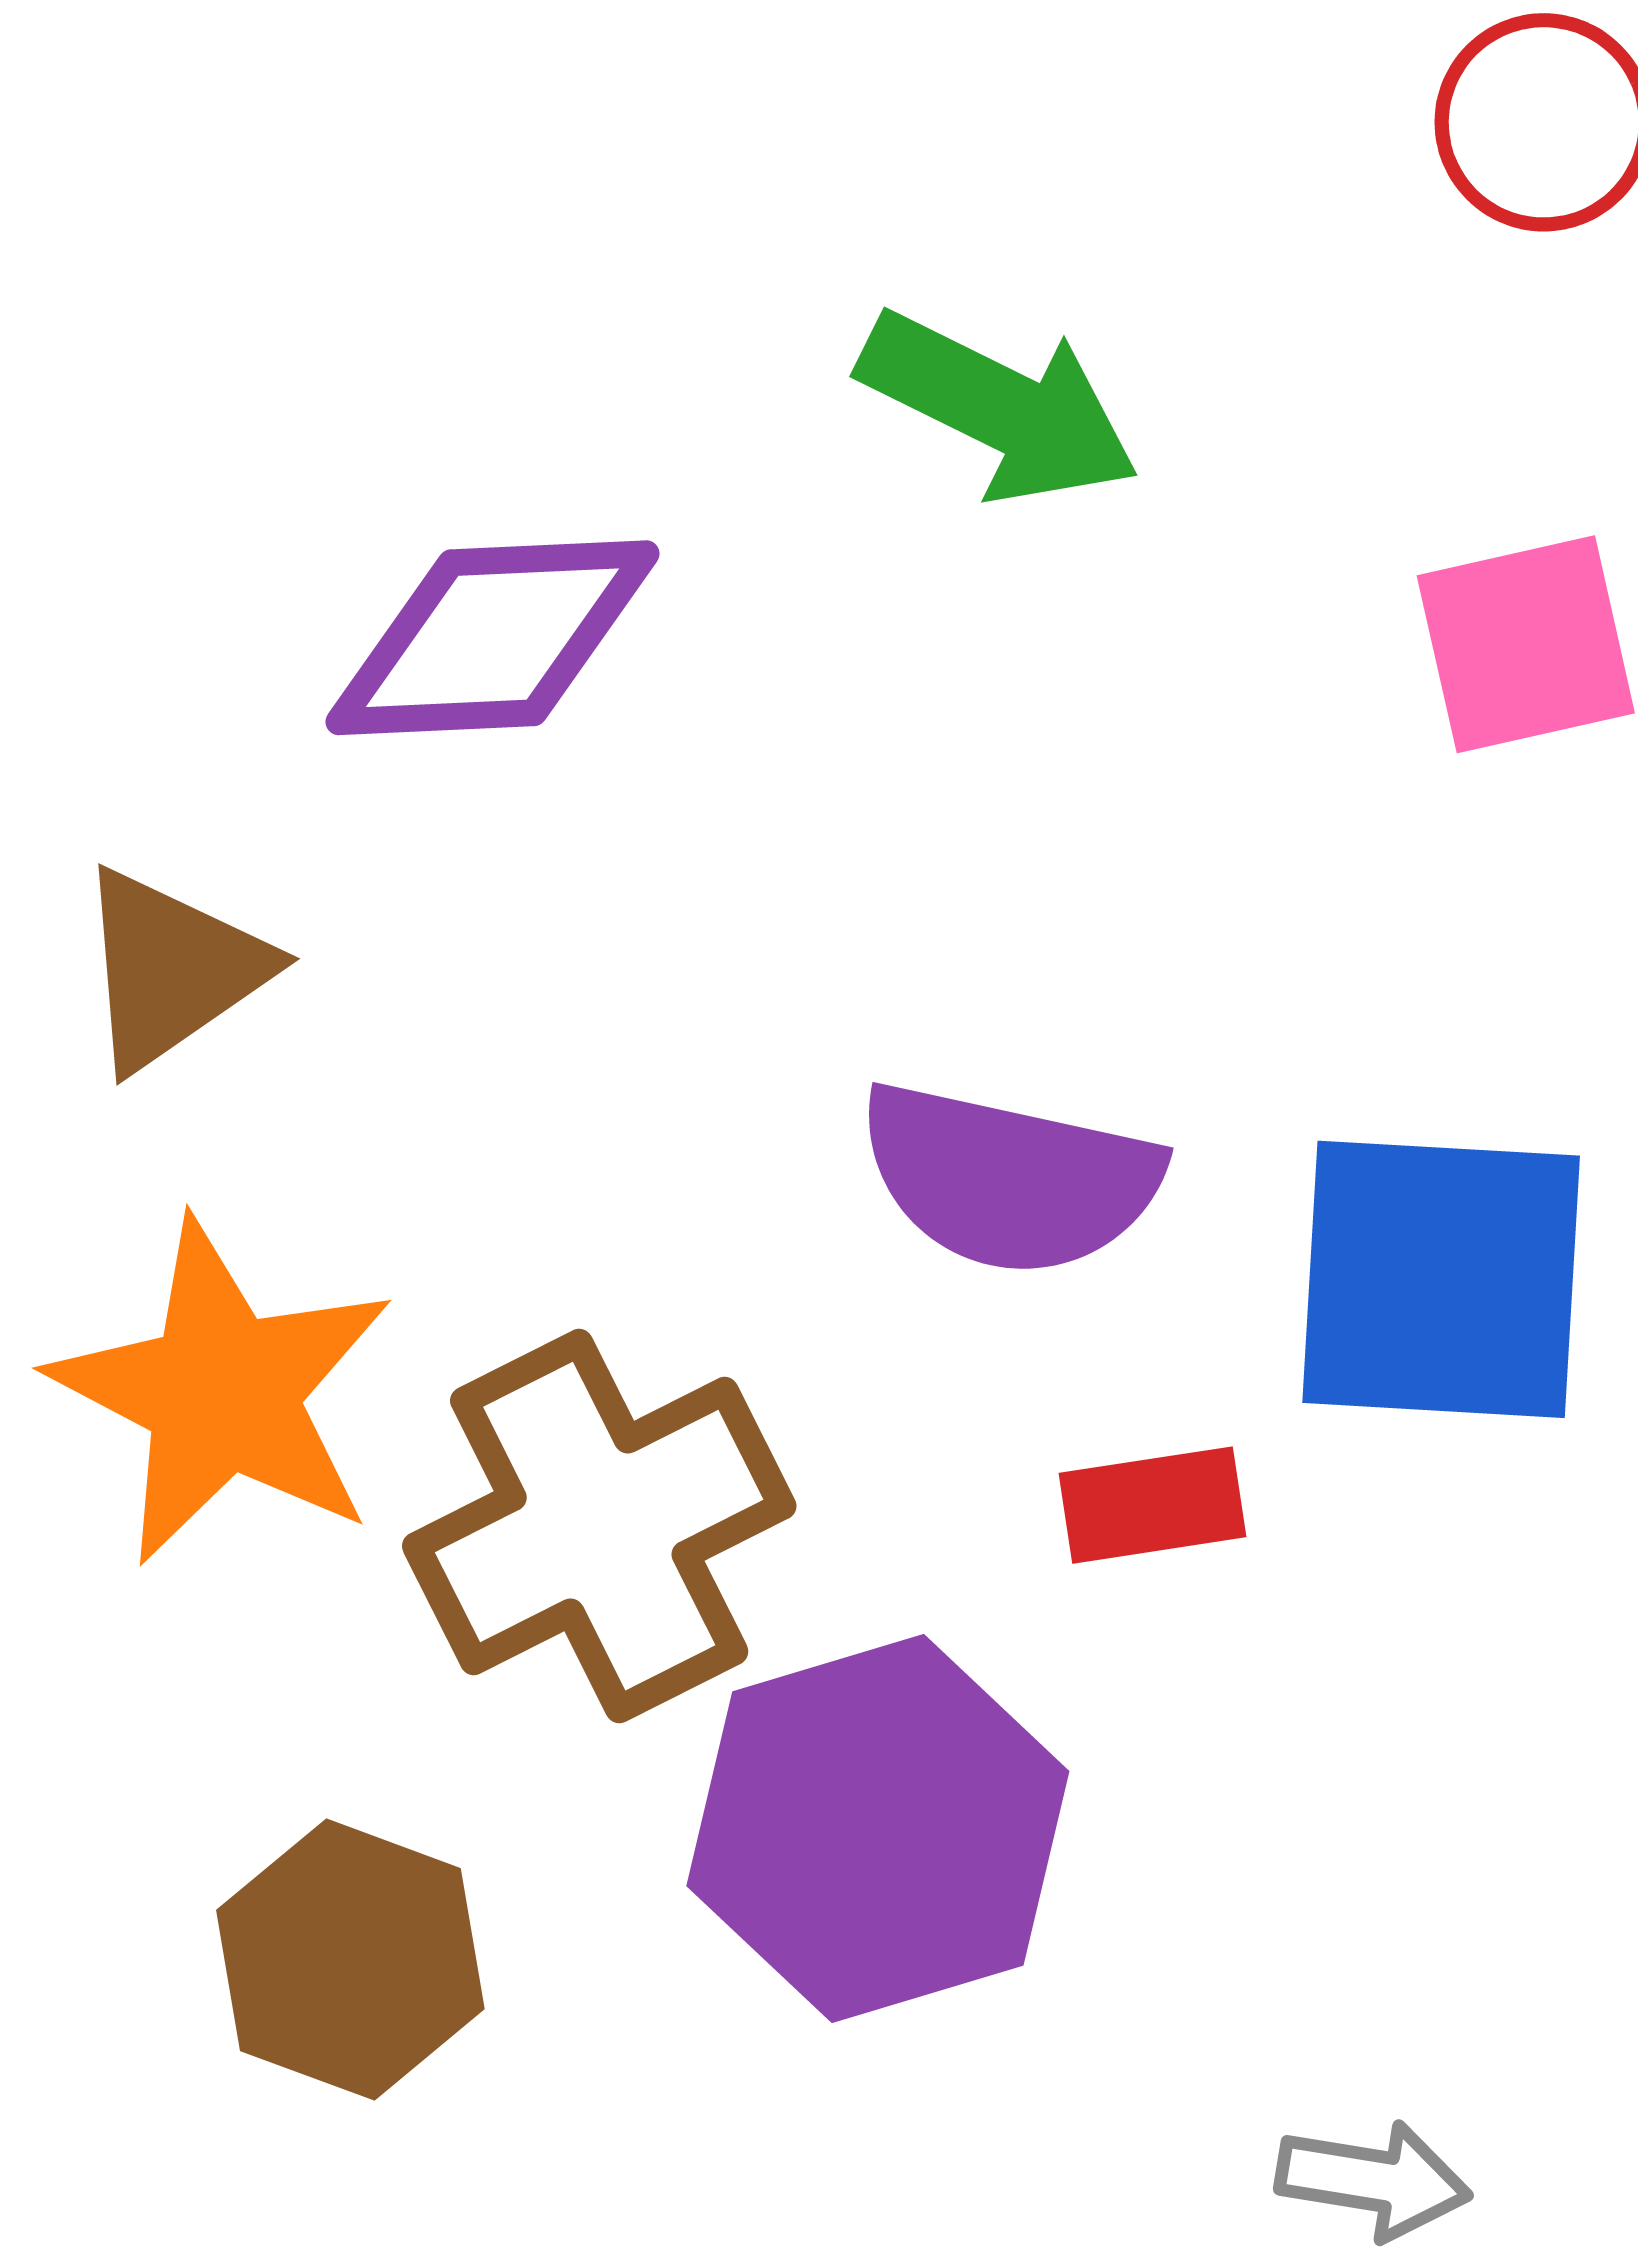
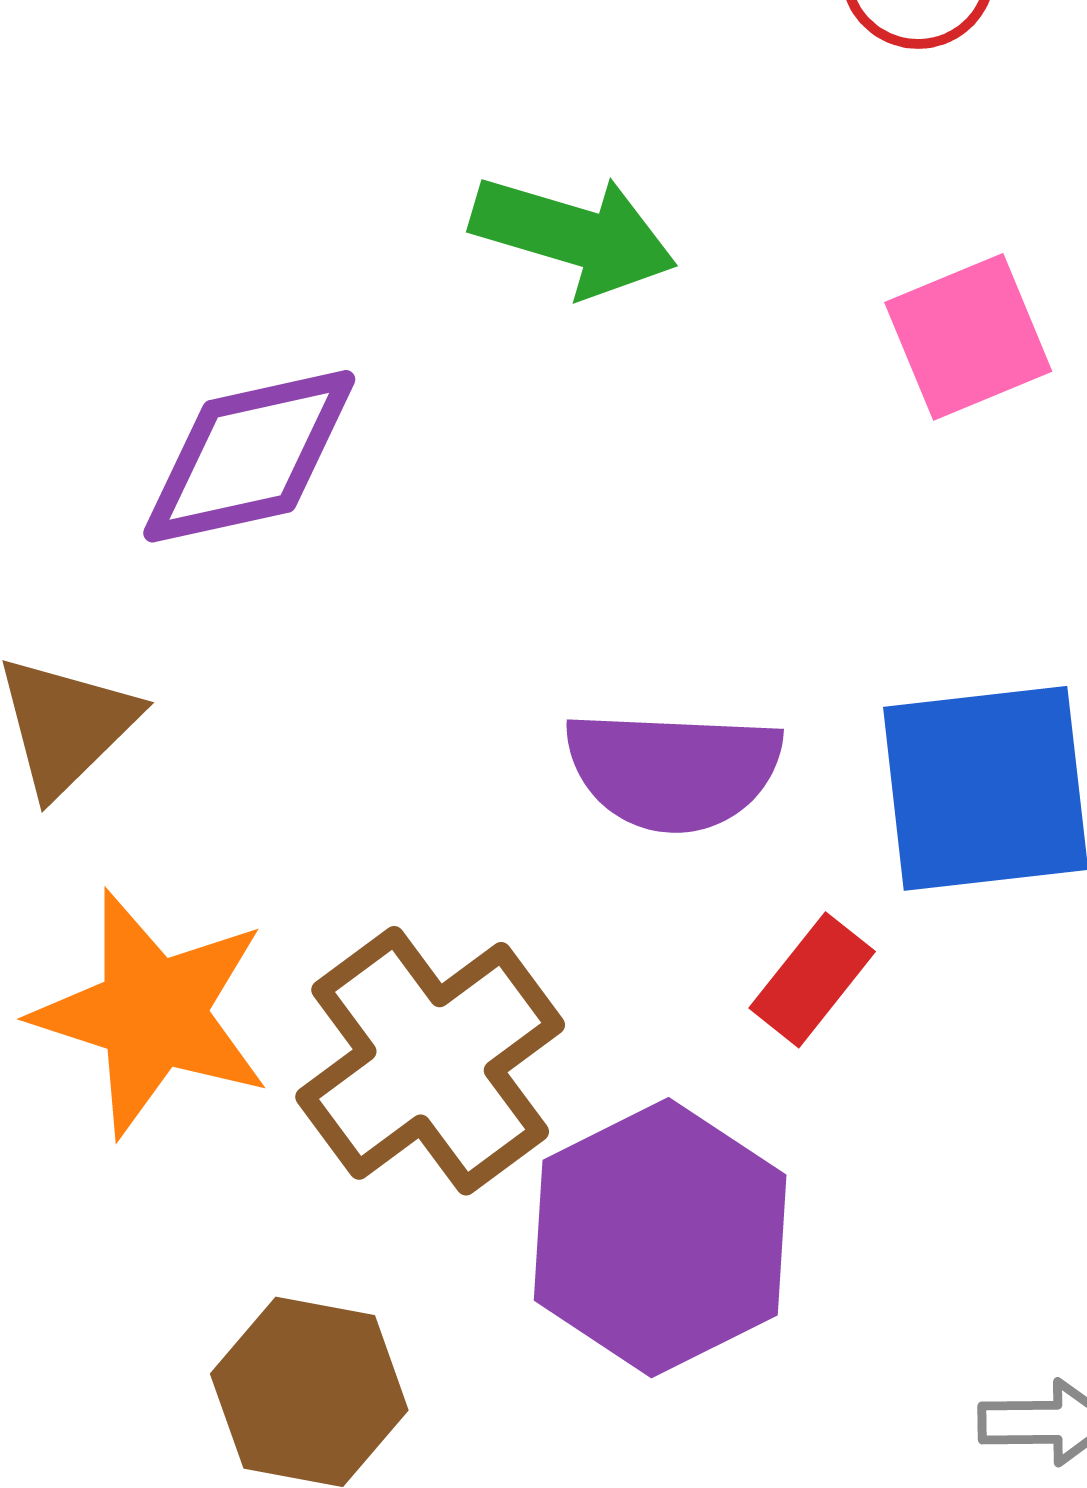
red rectangle: (1153, 1505) -> (812, 980), turned -33

